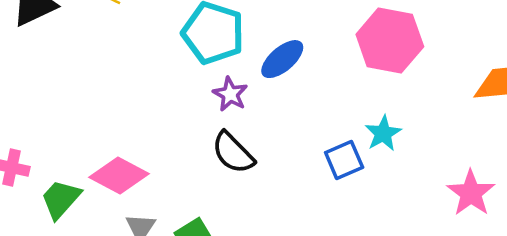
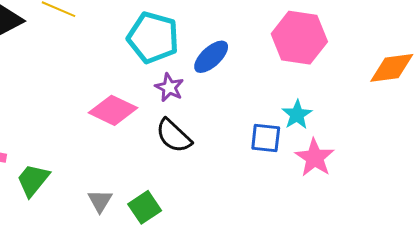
blue square: (344, 160) -> (266, 138), turned 32
pink diamond: (119, 176) -> (113, 110), moved
pink star: (471, 193) -> (315, 158), moved

